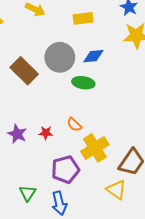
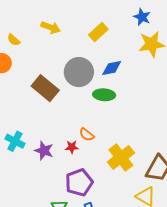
yellow rectangle: (83, 18) -> (98, 32), turned -30
orange semicircle: (74, 125) -> (87, 135), moved
purple pentagon: (65, 169) -> (79, 182), moved

